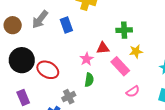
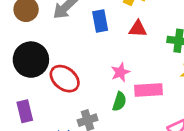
red triangle: (103, 48) -> (138, 29), moved
pink rectangle: (120, 66) -> (148, 90), moved, turned -60

